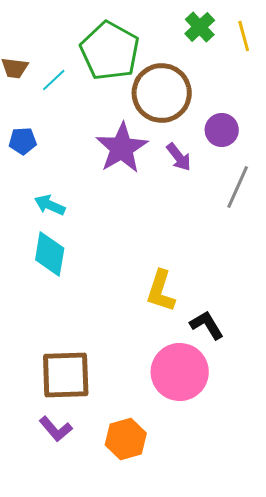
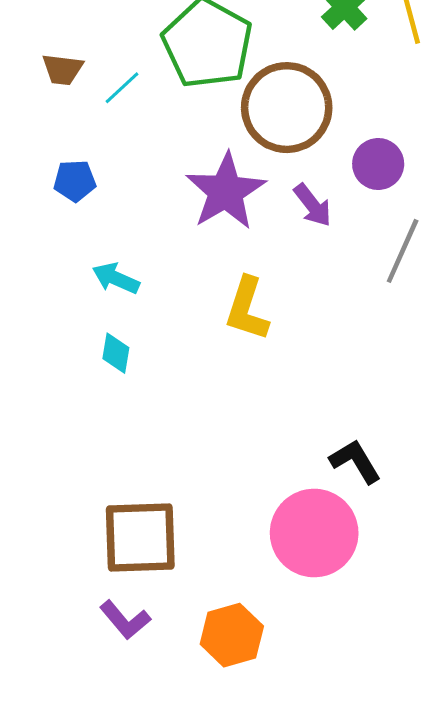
cyan diamond: (50, 254) -> (116, 353), size x0.6
yellow L-shape: (161, 291) -> (247, 309), moved

